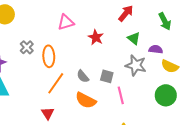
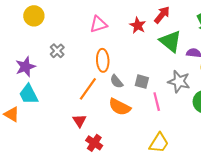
red star: (96, 37) -> (138, 25), moved
green triangle: (134, 38) -> (170, 41), size x1.6
orange ellipse: (49, 56) -> (103, 60), moved
gray star: (136, 65) -> (179, 82), moved

